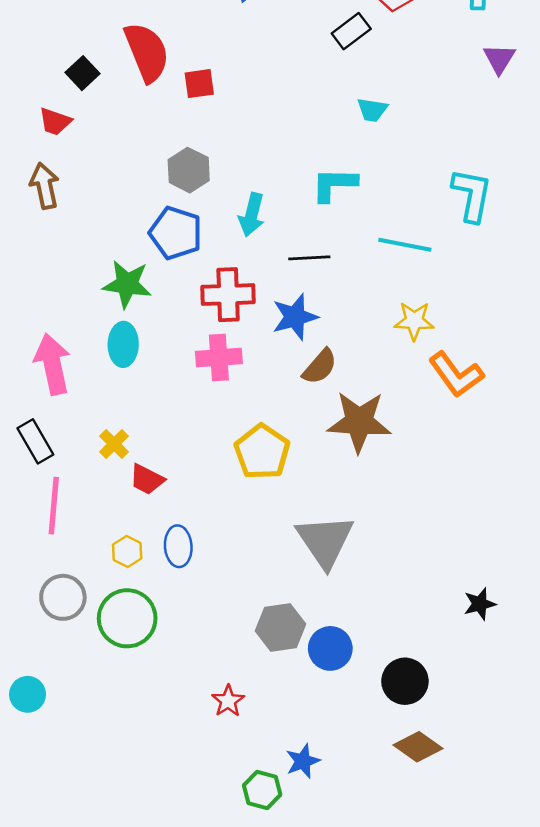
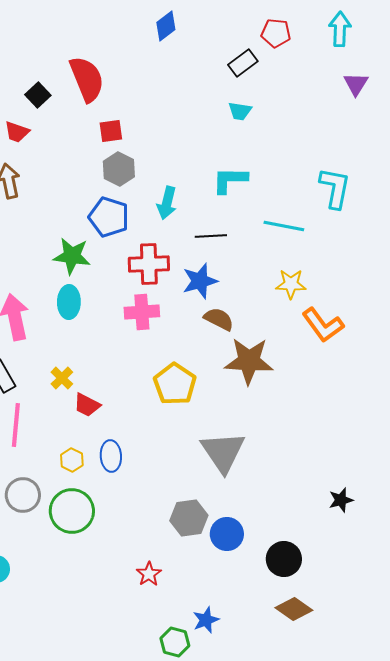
red square: (199, 84) -> (111, 131), moved
cyan trapezoid: (372, 110) -> (240, 111), moved
brown semicircle: (320, 367) -> (219, 319), turned -104

